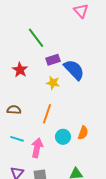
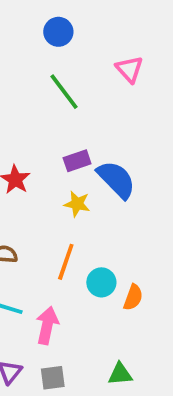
green line: (36, 38) -> (64, 92), moved
cyan circle: (63, 137) -> (101, 282), moved

